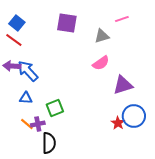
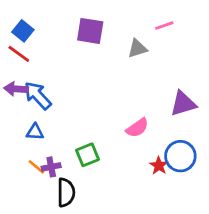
pink semicircle: (101, 63) -> (137, 128), moved
purple triangle: (123, 85) -> (183, 104), moved
green square: (55, 108) -> (87, 155), moved

